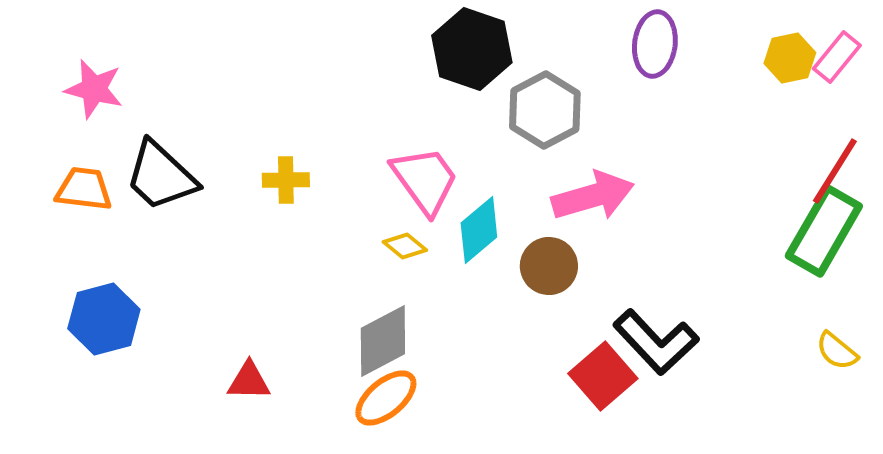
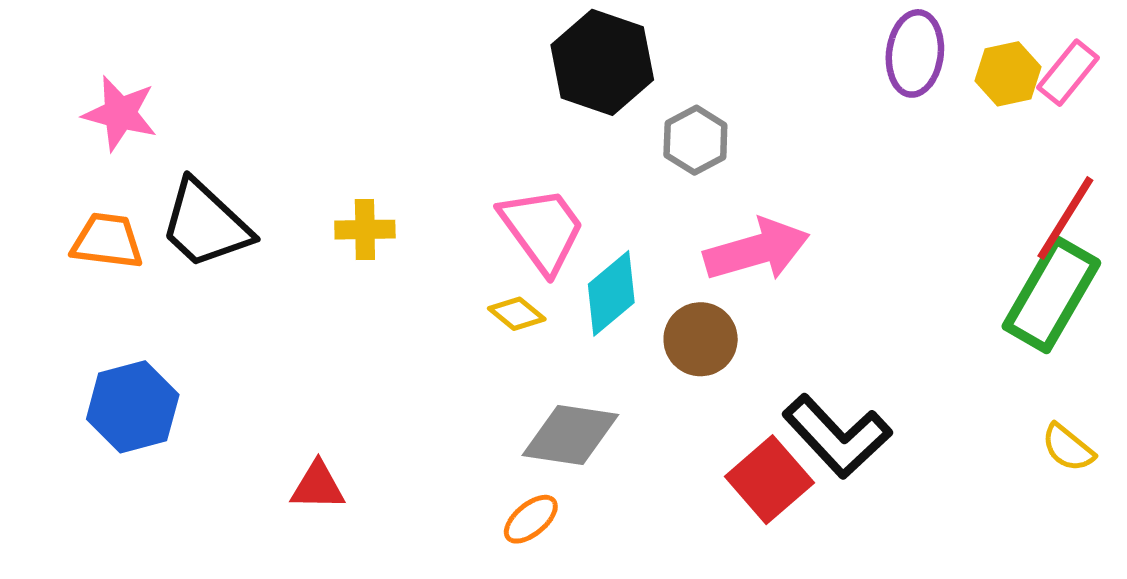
purple ellipse: (655, 44) -> (915, 53), moved
gray hexagon: (545, 110) -> (695, 140), size x0.7
gray diamond: (383, 341) -> (570, 435), moved, turned 36
orange ellipse: (386, 398) -> (531, 519), moved, size x0.7

